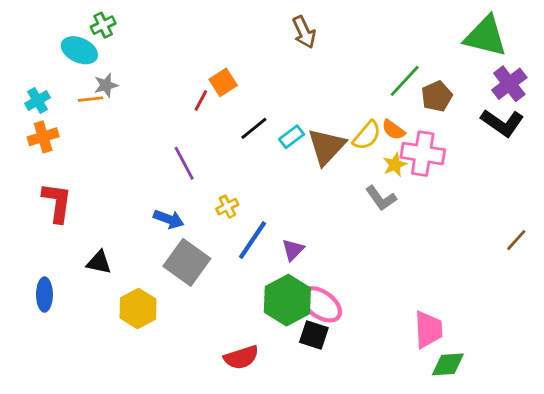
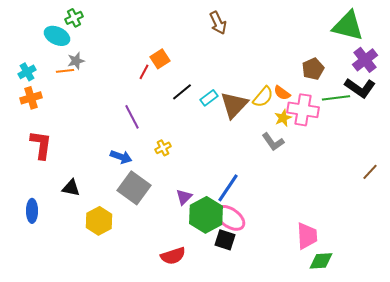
green line: (405, 81) -> (336, 98), moved, turned 40
blue line: (252, 240) -> (228, 188), moved
purple triangle: (293, 250) -> (184, 197), moved

